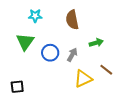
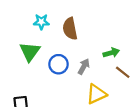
brown semicircle: (72, 20) -> (70, 29), moved
brown line: (106, 70) -> (123, 72), moved

